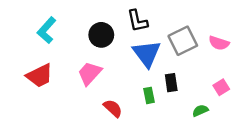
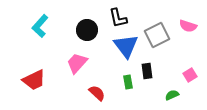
pink semicircle: (219, 43) -> (188, 26), moved
red trapezoid: (40, 76) -> (34, 80), moved

